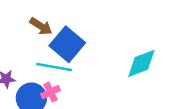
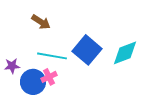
blue square: (67, 44) -> (87, 50), moved

